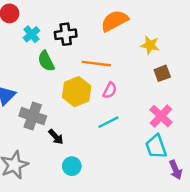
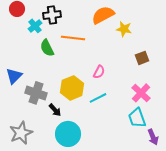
black cross: (66, 34) -> (52, 15), moved
yellow star: (150, 45) -> (124, 29), moved
orange line: (96, 64) -> (73, 38), moved
yellow hexagon: (77, 92) -> (72, 88), moved
cyan circle: (72, 166) -> (68, 134), size x1.6

